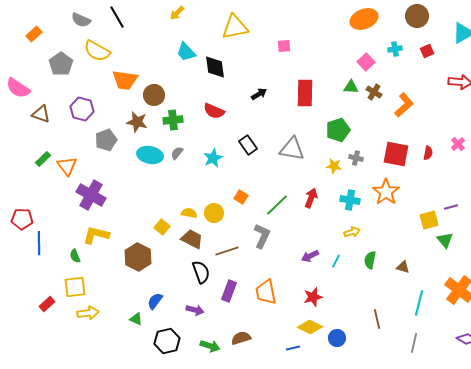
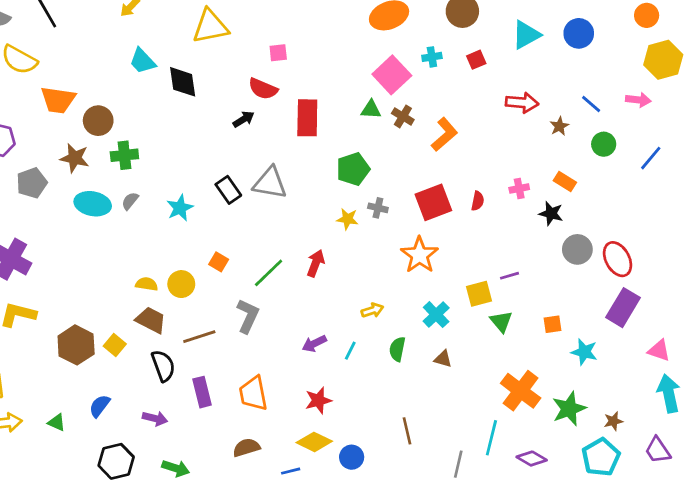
pink square: (366, 62) -> (392, 75), size x1.5
red semicircle: (214, 111) -> (263, 89), moved
pink cross: (458, 144) -> (519, 188), turned 32
gray triangle: (292, 149) -> (270, 183), moved
red square: (396, 154) -> (433, 202), turned -32
cyan cross: (350, 200) -> (436, 315), moved, turned 36
yellow square: (162, 227) -> (115, 345), moved
purple rectangle: (229, 291) -> (202, 392), turned -35
cyan line: (419, 303) -> (491, 438), moved
green triangle: (136, 319) -> (57, 423), moved
brown semicircle: (241, 338) -> (246, 447), moved

